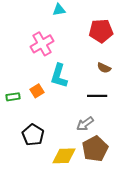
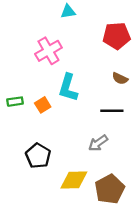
green rectangle: (13, 97) -> (15, 102), moved
brown pentagon: (95, 149) -> (110, 189), moved

